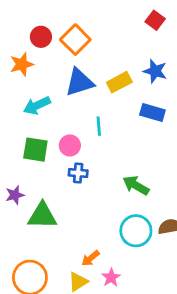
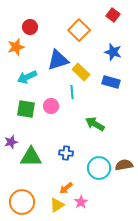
orange square: (75, 40) -> (79, 30), moved
yellow rectangle: (119, 82) -> (81, 72), moved, turned 72
blue cross: (78, 173) -> (66, 153), moved
green arrow: (136, 185) -> (95, 124), moved

